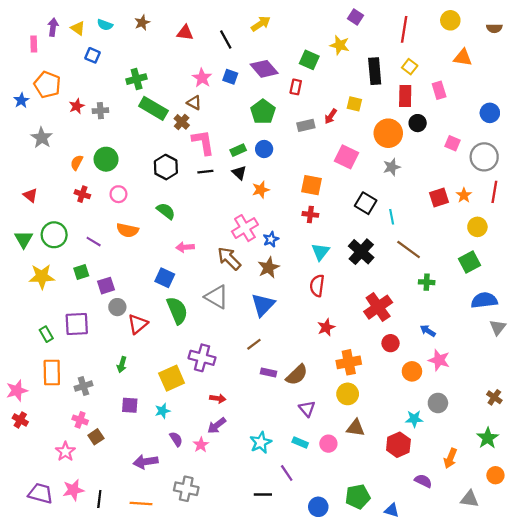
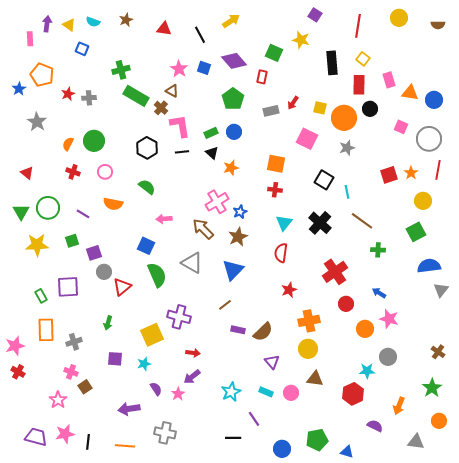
orange triangle: (463, 58) -> (410, 93), moved
yellow square: (354, 104) -> (320, 108), moved

